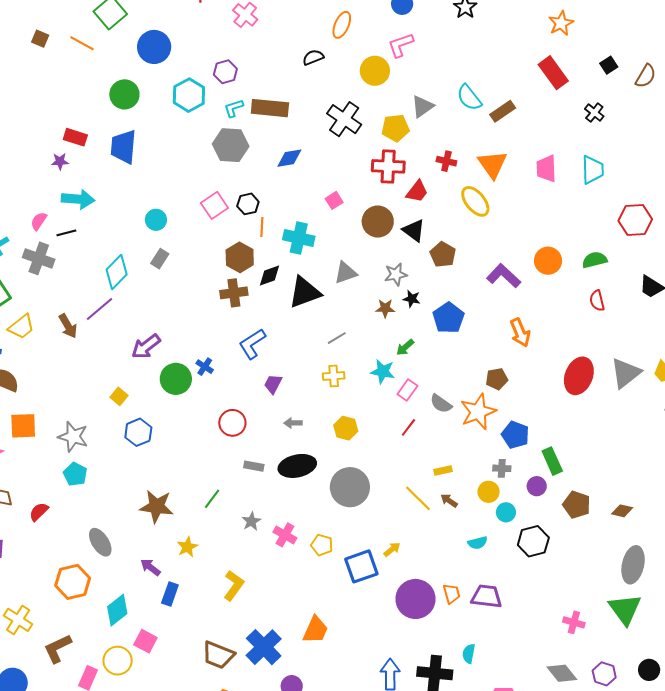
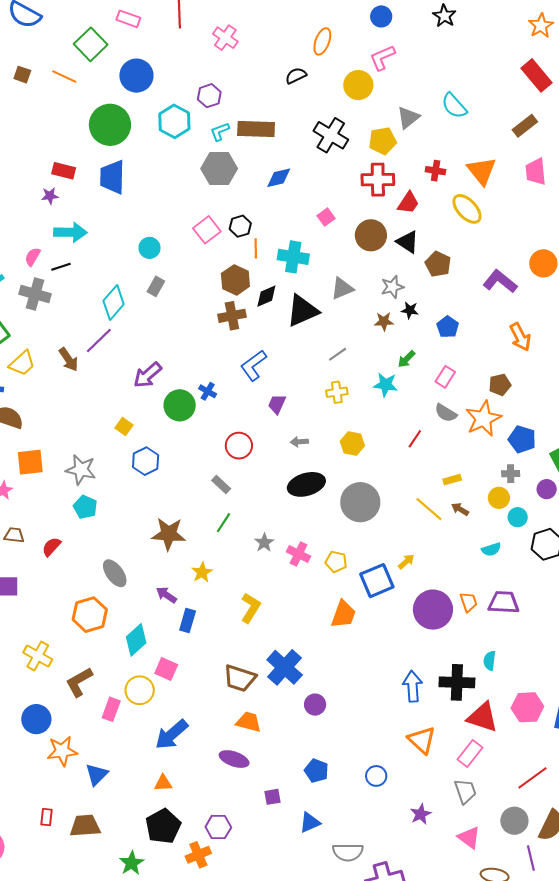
green circle: (124, 94) -> (110, 125), size x1.4
brown rectangle: (503, 111) -> (525, 126), moved
blue pentagon: (448, 318) -> (448, 327), size x0.7
pink rectangle: (407, 390) -> (445, 377), moved
gray rectangle: (254, 466) -> (221, 484), moved, turned 36
orange trapezoid: (315, 630) -> (343, 614), moved

